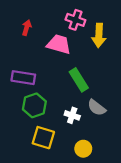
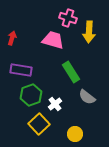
red arrow: (27, 28) -> (12, 38), moved
white cross: (72, 115) -> (55, 104), moved, turned 32
yellow square: (43, 138) -> (39, 124), turned 30

